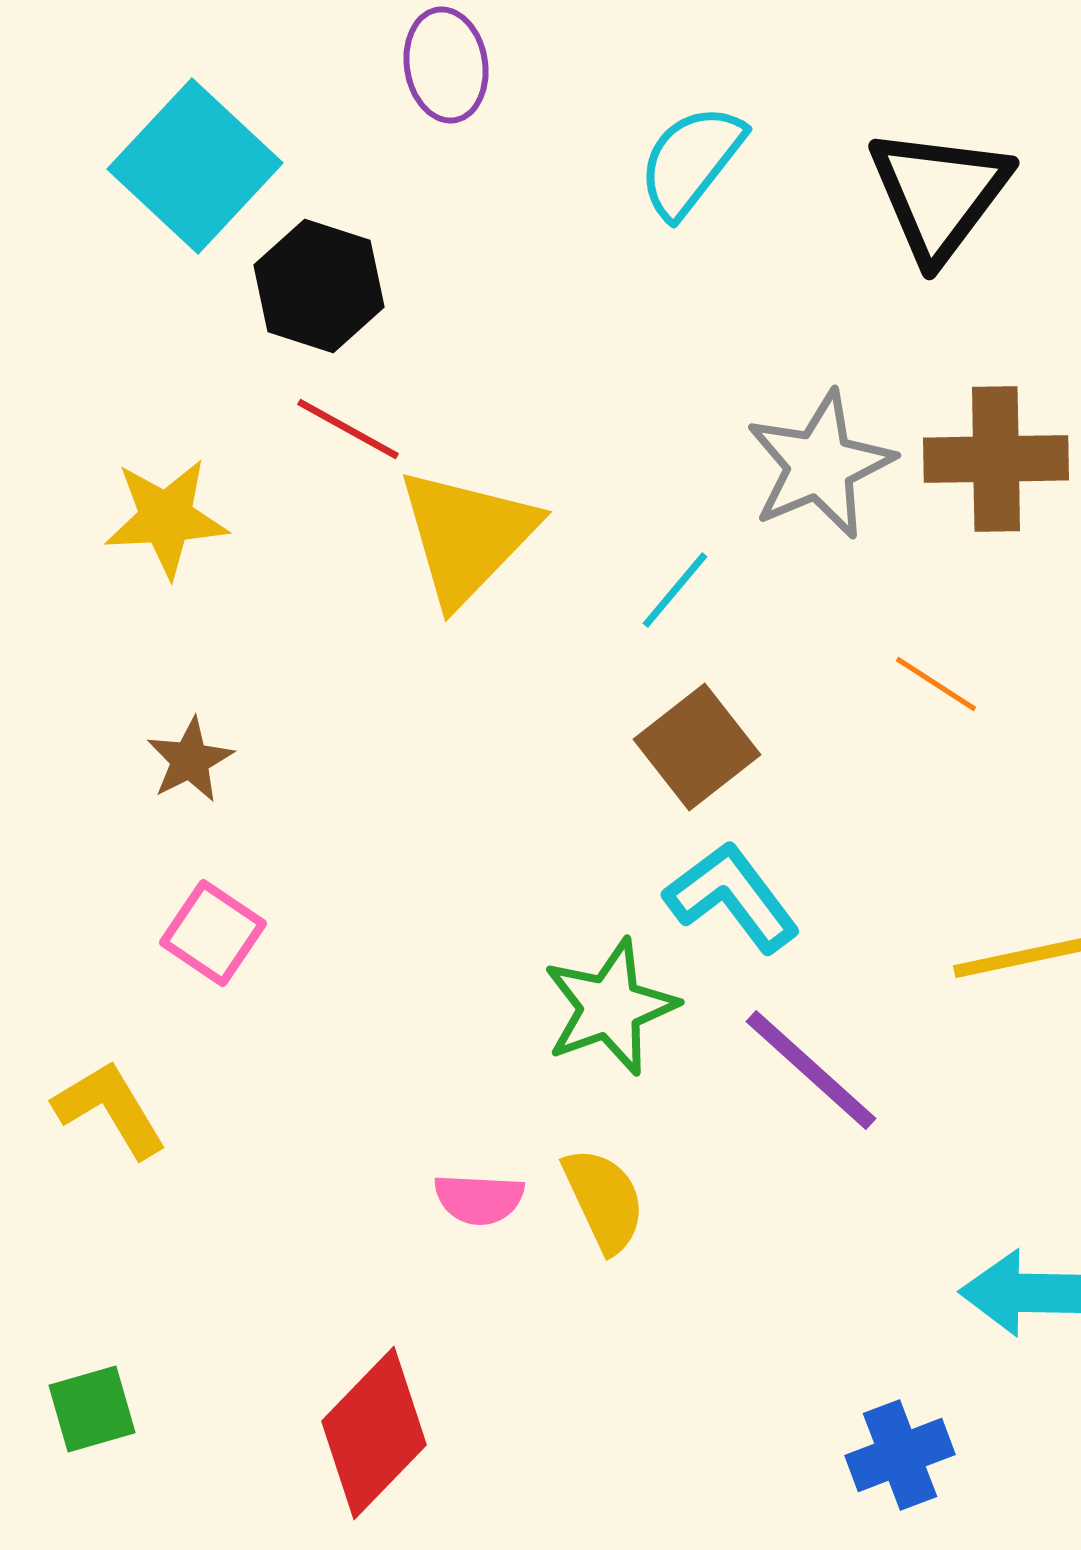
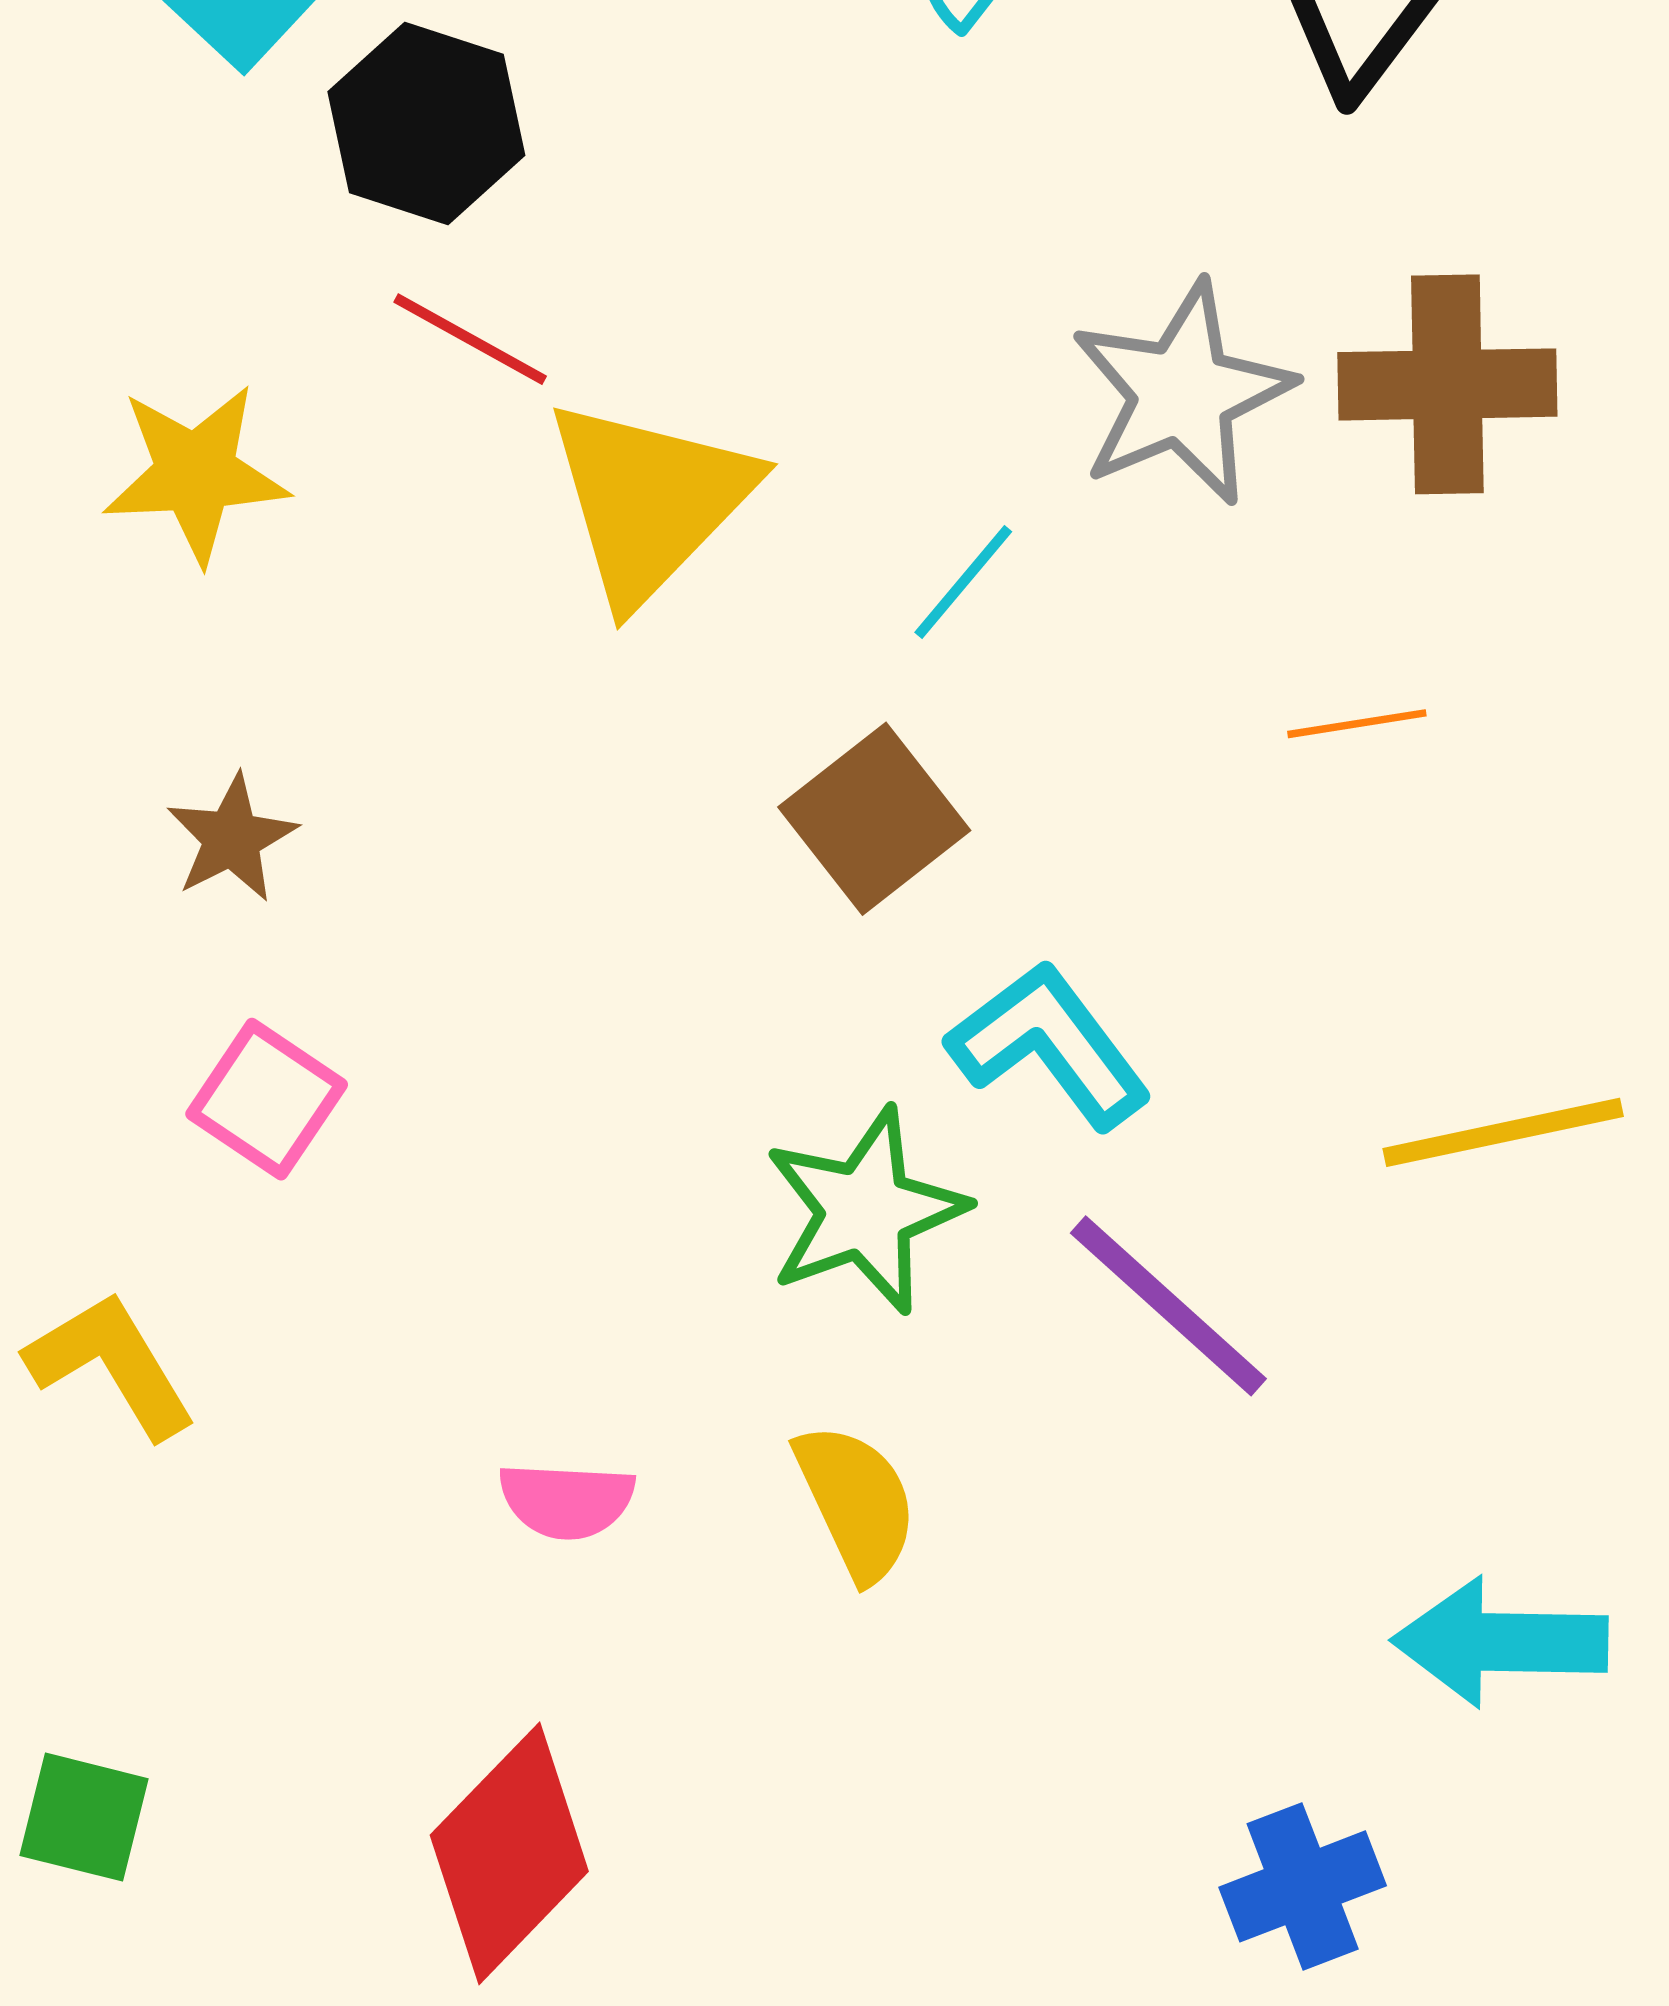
orange line: (936, 684) -> (1357, 724), turned -42
brown square: (697, 747) -> (874, 819), moved
pink semicircle: (479, 1199) -> (567, 1500), moved
green square: (92, 1409) -> (84, 1817), turned 30

